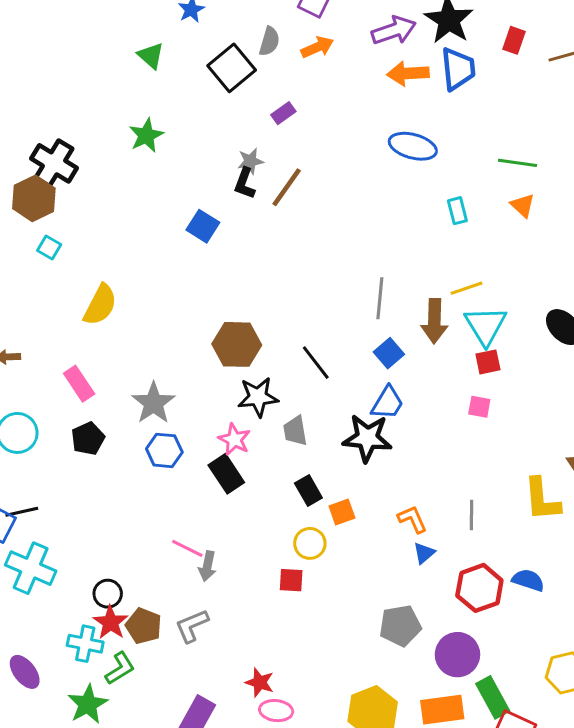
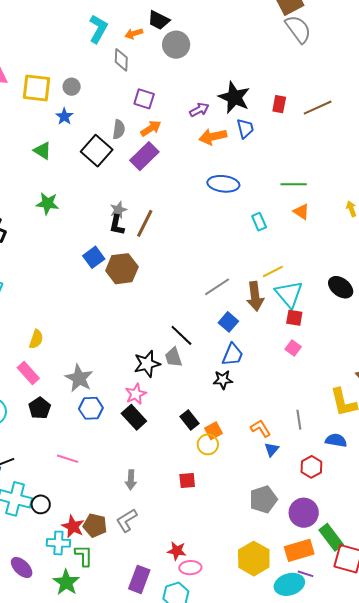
purple arrow: (394, 30) -> (199, 110), size x0.7
blue trapezoid: (458, 69) -> (245, 128), size x0.7
purple rectangle: (283, 113) -> (144, 156), moved, size x1.8
green star: (146, 135) -> (47, 203), turned -30
blue square: (203, 226) -> (94, 257), turned 30
gray line: (380, 298) -> (217, 287), turned 60
yellow semicircle: (100, 305) -> (36, 339), moved, size x0.7
brown hexagon: (237, 344) -> (122, 269), moved
red square: (488, 362) -> (294, 318), turned 30
pink square: (479, 407) -> (293, 348), turned 35
gray trapezoid: (295, 431) -> (173, 357), moved
black star: (367, 438) -> (223, 380), size x0.6
pink star: (234, 439) -> (136, 394), turned 30
yellow circle: (310, 543) -> (208, 444), moved
pink line: (187, 548) -> (68, 459), moved
blue semicircle: (528, 580) -> (336, 440), moved
red hexagon: (479, 588) -> (311, 467), size x0.7
black circle: (108, 594) -> (41, 504), moved
green L-shape: (120, 668) -> (84, 556), turned -50

